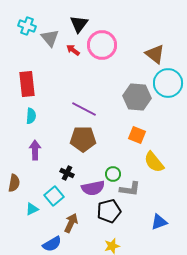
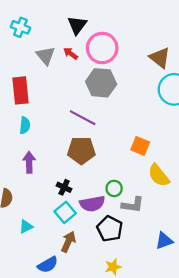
gray triangle: (50, 38) -> (46, 56), moved
gray hexagon: (137, 97) -> (101, 83), moved
cyan square: (54, 196) -> (65, 212), moved
black pentagon: (109, 211) -> (110, 229), turned -30

